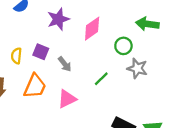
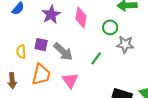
pink diamond: (92, 29) -> (81, 17), turned -35
gray arrow: (65, 64) -> (63, 52), size x1.5
pink triangle: (67, 99) -> (70, 81), turned -30

